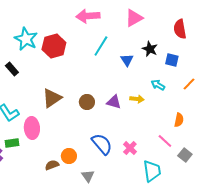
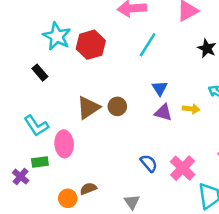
blue triangle: (127, 60) -> (160, 88), moved
brown circle: (87, 102) -> (117, 106), moved
blue semicircle: (102, 144) -> (149, 163), size x0.7
pink cross: (130, 148) -> (183, 168), size x1.5
orange circle: (69, 156) -> (68, 198), moved

